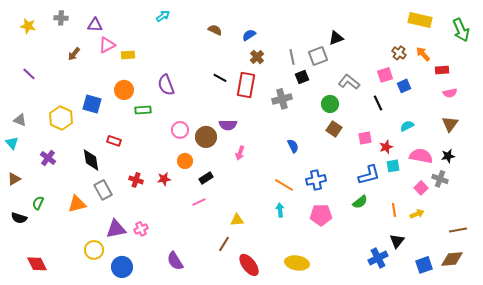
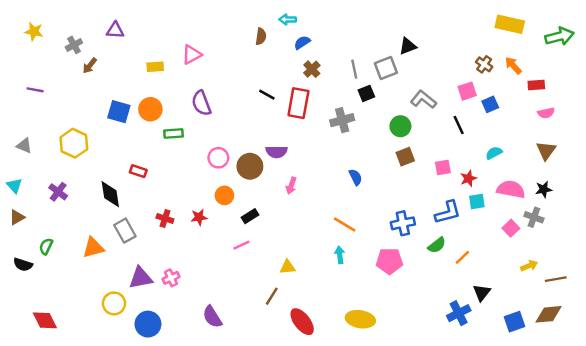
cyan arrow: (163, 16) -> (288, 19), moved, turned -144
gray cross: (61, 18) -> (74, 45), moved, turned -32
brown semicircle: (215, 30) -> (261, 36), turned 72
green arrow: (461, 30) -> (559, 36), turned -80
pink triangle: (107, 45) -> (192, 55), moved
purple line: (29, 74) -> (35, 90), turned -32
blue square: (92, 104) -> (119, 112), moved
brown square: (334, 129) -> (405, 157), turned 35
cyan triangle: (12, 143) -> (14, 186), moved
blue cross: (316, 180) -> (403, 223), moved
orange line: (394, 210) -> (462, 257), moved, turned 56
yellow arrow: (417, 214) -> (529, 266), moved

